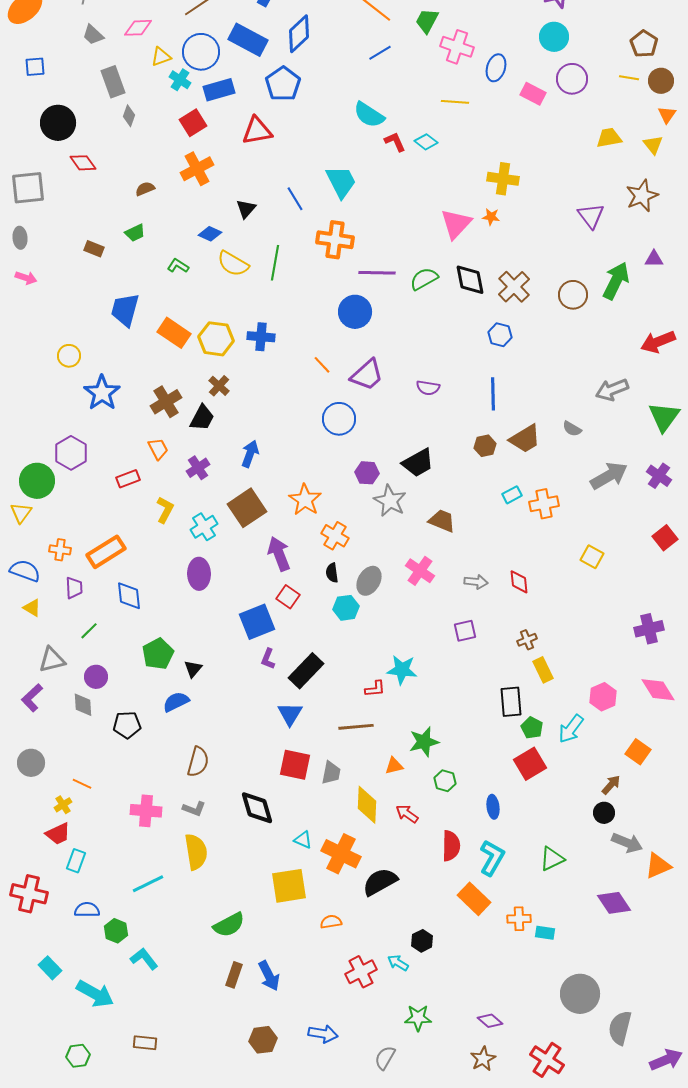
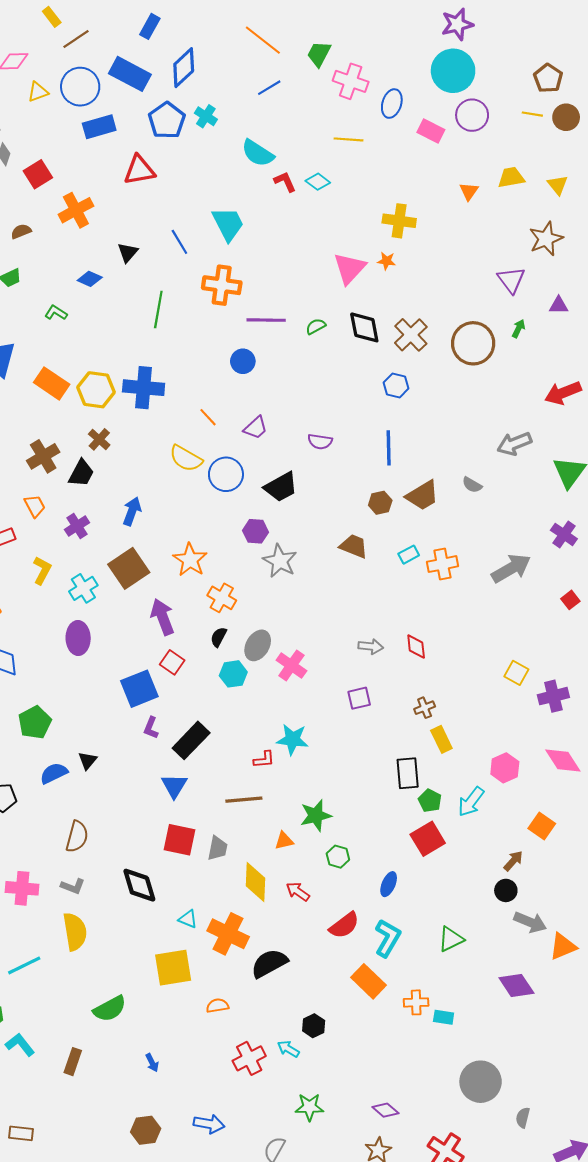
cyan circle: (554, 37) -> (453, 71), size x1.4
cyan cross: (180, 80) -> (206, 116), moved
orange triangle: (667, 115) -> (469, 191), moved
red square: (193, 123) -> (38, 174), moved
purple triangle: (591, 216) -> (511, 280), moved
yellow semicircle: (233, 264) -> (186, 458), moved
green semicircle: (424, 279) -> (316, 326), size x0.7
green arrow: (616, 281) -> (519, 329), size x0.5
brown circle: (573, 295) -> (473, 343), size x1.4
blue circle: (355, 312) -> (243, 361), size x0.7
blue cross: (261, 337) -> (144, 388), size x1.4
purple trapezoid: (367, 375) -> (256, 428), size x0.7
black trapezoid: (418, 463) -> (281, 487), moved
gray arrow: (609, 476) -> (511, 568), moved
brown trapezoid: (442, 521) -> (354, 546), moved
red square: (665, 538) -> (570, 600), size x0.7
yellow square: (592, 557) -> (516, 673), moved
pink cross: (420, 571) -> (291, 665), moved
black semicircle: (332, 573) -> (219, 637), turned 36
black triangle: (193, 669) -> (88, 761), moved
blue ellipse: (493, 807) -> (389, 884), turned 30
red semicircle: (451, 846) -> (344, 925), turned 52
brown rectangle: (234, 975) -> (73, 1062), moved
blue arrow: (269, 976) -> (152, 1063), size x0.6
gray semicircle: (620, 1028) -> (523, 1118), size x0.6

